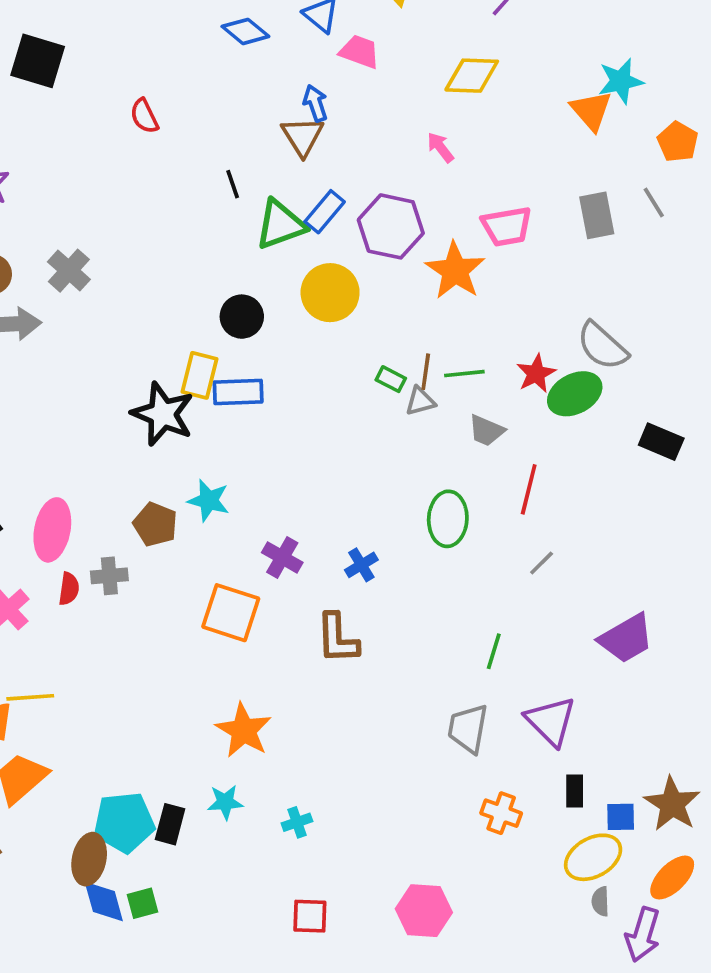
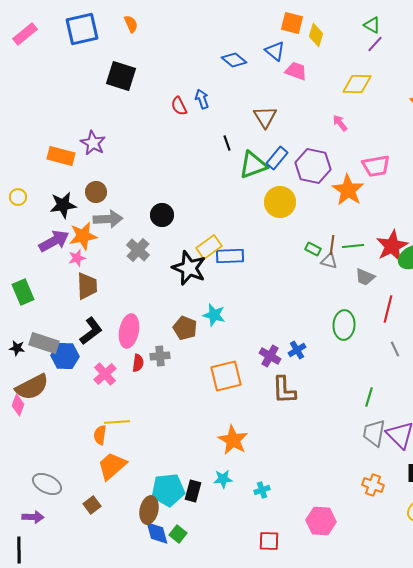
blue arrow: (315, 103) -> (202, 99), moved
gray cross: (69, 271) -> (138, 250), moved
black circle: (242, 317) -> (162, 215), moved
red star: (536, 374) -> (392, 246), size x1.5
yellow rectangle: (199, 375) -> (209, 247), turned 40
gray triangle: (420, 401) -> (329, 261), turned 30
purple cross: (282, 557) -> (270, 356), moved
gray line: (542, 563) -> (395, 349), turned -70
orange square: (231, 613) -> (226, 376), turned -32
gray trapezoid: (468, 729) -> (374, 433), moved
green square: (142, 903) -> (178, 534), turned -36
pink hexagon: (424, 911) -> (321, 521), moved

